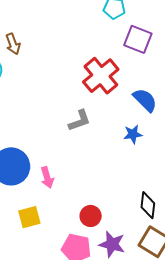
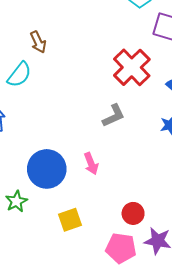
pink arrow: (47, 177) -> (91, 164), moved

